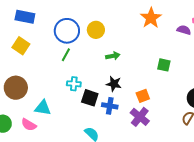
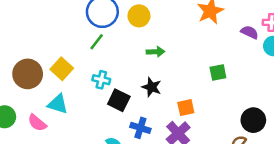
yellow square: (21, 46) -> (62, 69), moved
green square: (164, 65) -> (218, 72), turned -32
blue cross: (110, 106) -> (140, 128), moved

